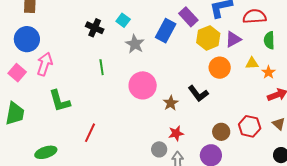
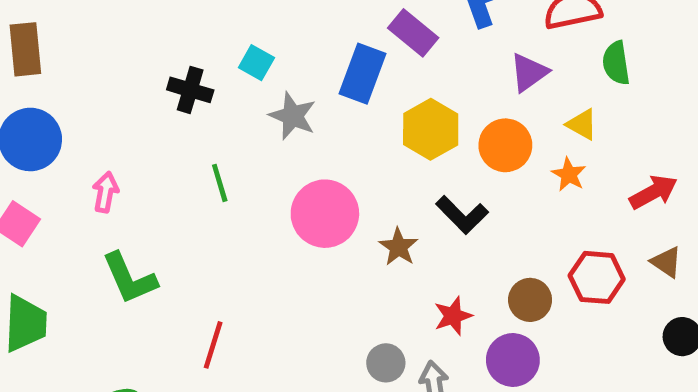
yellow hexagon: (208, 38) -> (431, 129), moved
yellow triangle: (252, 63) -> (582, 124), turned 40
pink arrow: (45, 64) -> (105, 192), moved, size x0.7
orange star: (268, 72) -> (569, 174), moved
red star: (176, 133) -> (453, 316), moved

